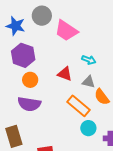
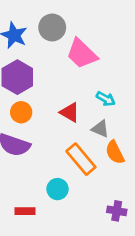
cyan circle: (88, 128) -> (57, 189), moved

